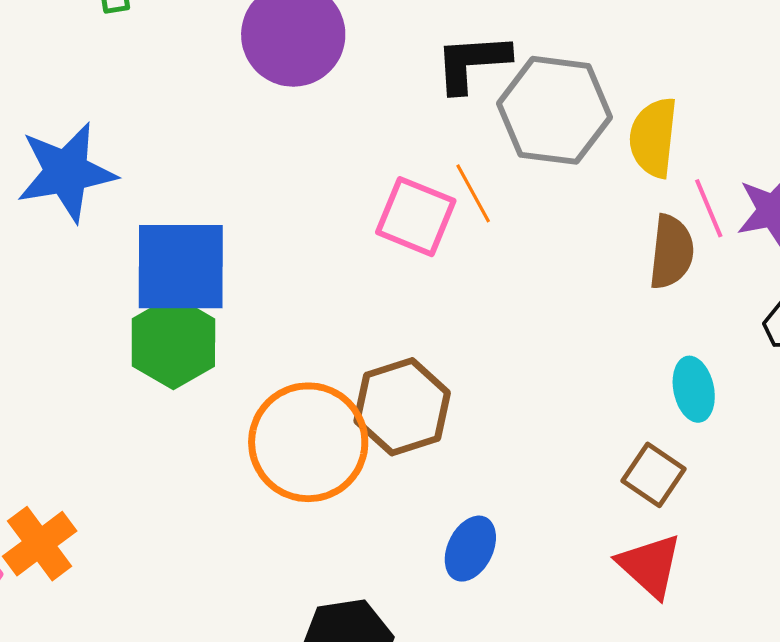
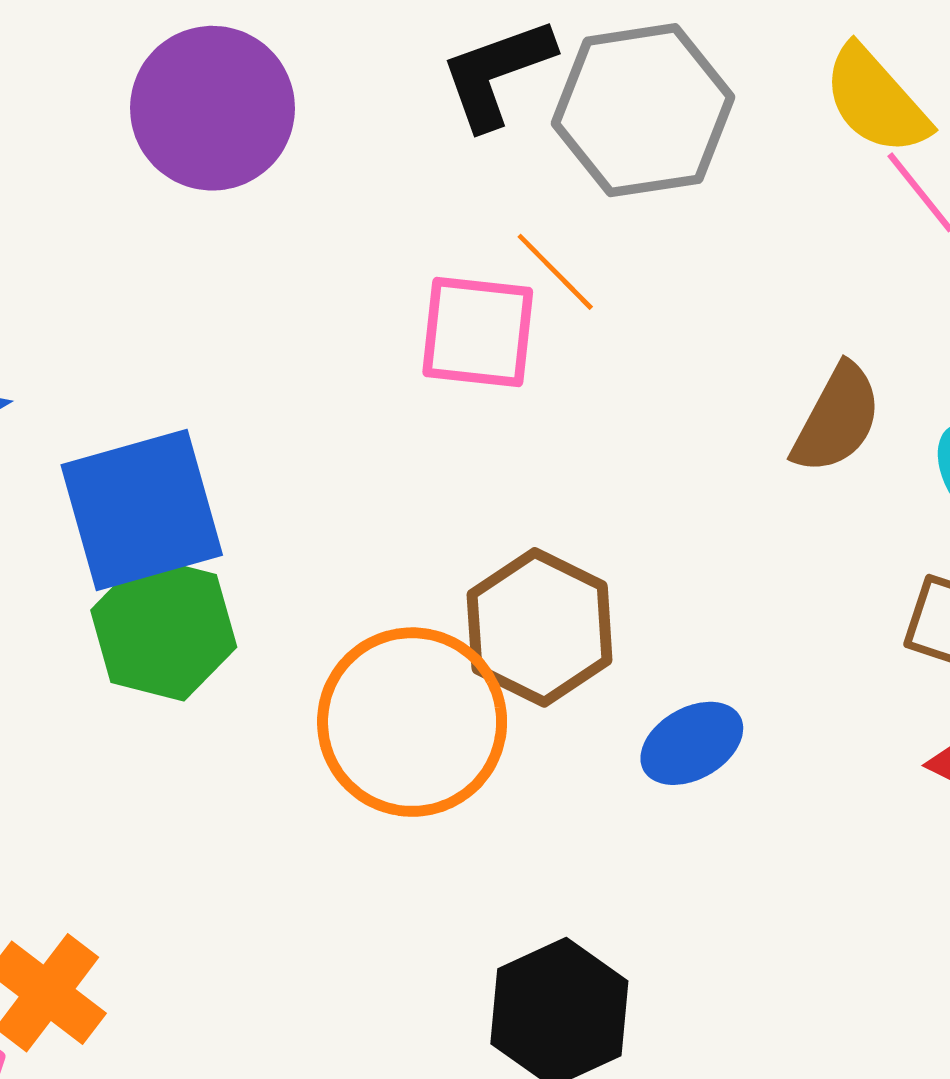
yellow semicircle: (653, 138) -> (876, 100), moved, turned -32
brown semicircle: (671, 252) -> (837, 419), moved, turned 38
blue ellipse: (470, 549) -> (692, 743), moved, turned 50

